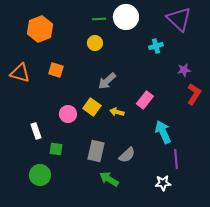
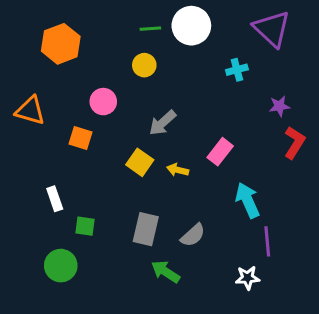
orange square: (56, 70) -> (80, 138), moved
pink circle: (68, 114) -> (103, 102), moved

